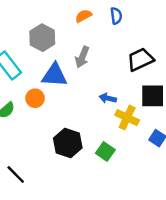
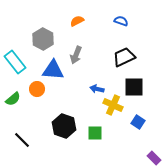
blue semicircle: (116, 16) -> (121, 21), moved, turned -64
green square: (105, 152) -> (95, 133), turned -35
black line: (16, 175) -> (22, 140), moved

